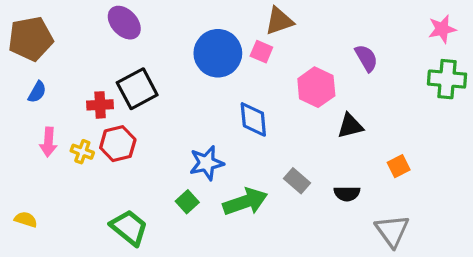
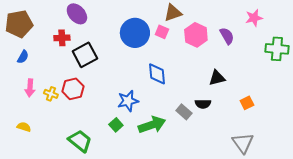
pink star: (442, 29) -> (254, 18), moved
pink hexagon: (316, 87) -> (196, 35), moved
red cross: (100, 105) -> (62, 38), moved
black semicircle: (347, 194) -> (203, 104), moved
yellow semicircle: (26, 219) -> (24, 127), moved

